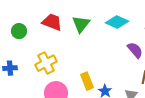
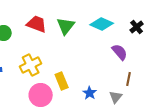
yellow rectangle: (87, 81) -> (62, 81), moved

